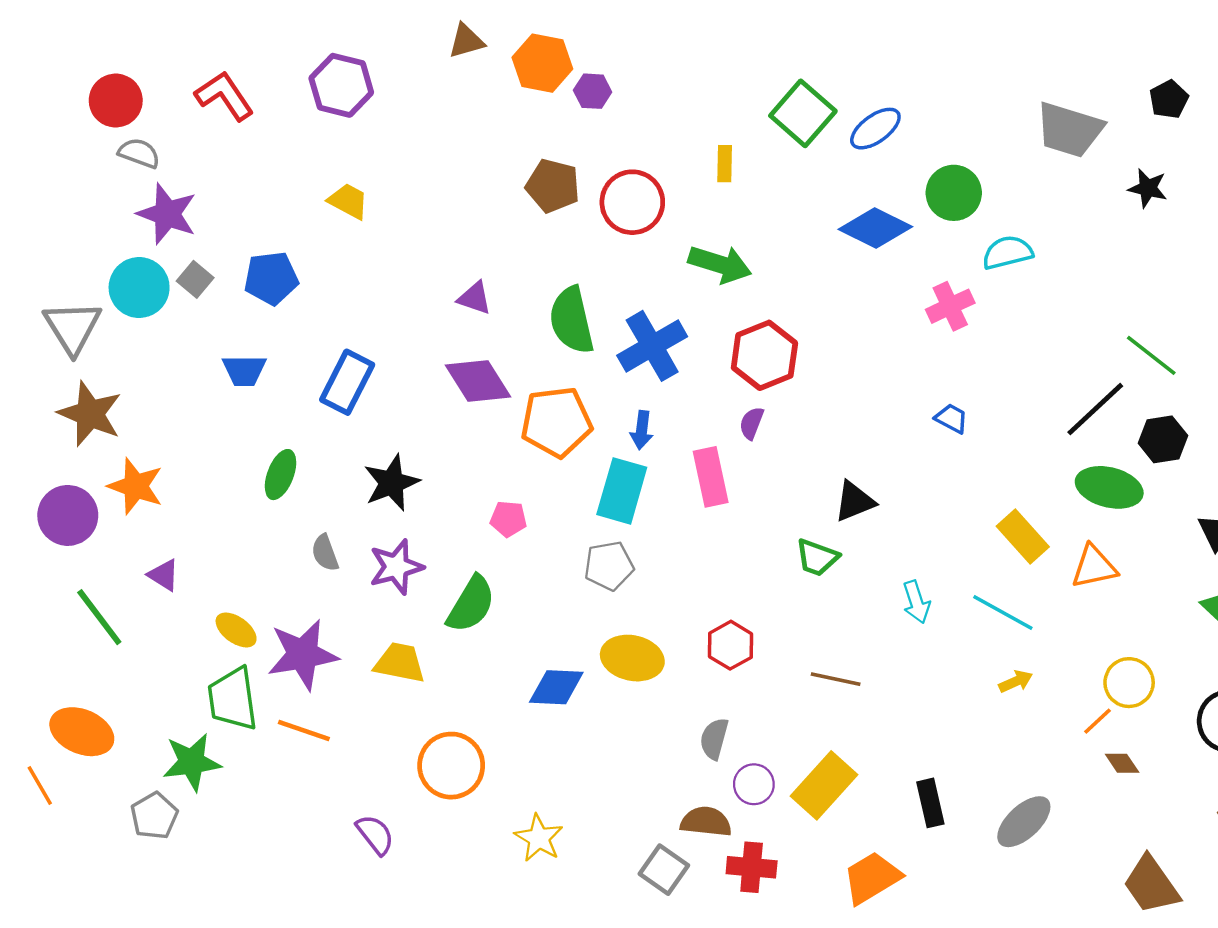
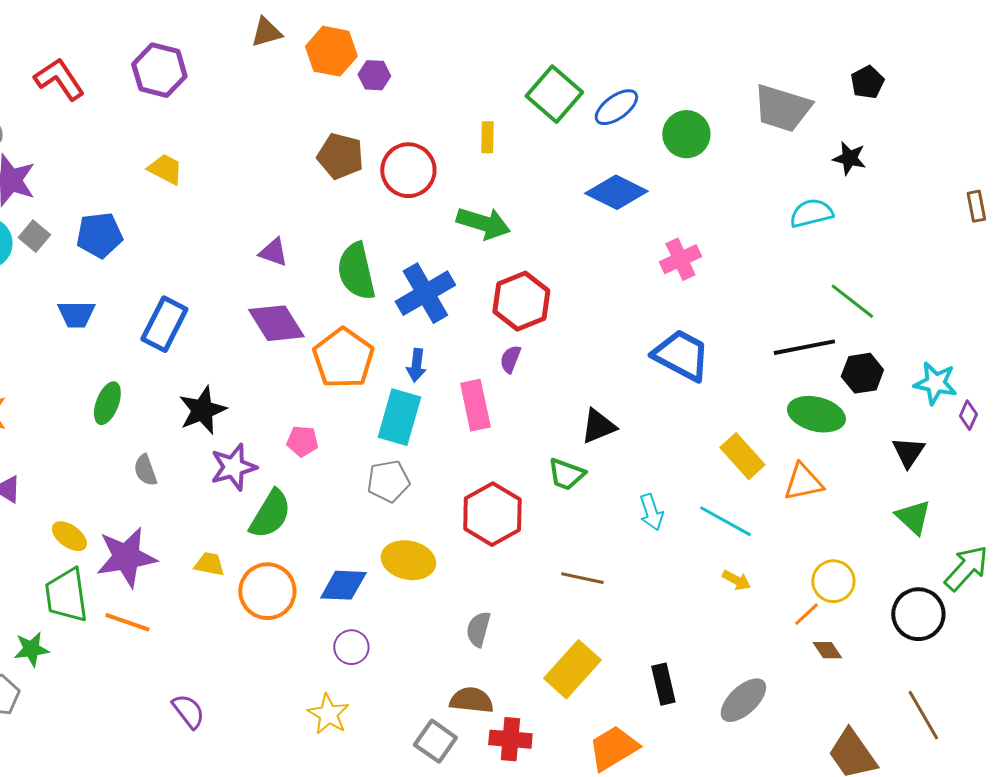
green circle: (954, 193) -> (686, 134), moved
cyan semicircle: (1008, 252) -> (811, 213), moved
black line: (1095, 409) -> (804, 347), turned 32
blue trapezoid: (951, 418) -> (681, 355), size x2.0
orange pentagon: (556, 422) -> (343, 358), turned -30
purple star: (396, 567) -> (233, 467), moved
red hexagon: (730, 645) -> (492, 514), moved, size x1.5
yellow trapezoid: (400, 663) -> (209, 564), size x0.7
yellow arrow: (1016, 681) -> (736, 580), turned 52
green star: (192, 762) -> (31, 649), size x0.7
orange circle: (451, 766) -> (267, 591), moved
purple circle: (754, 784) -> (351, 647), moved

